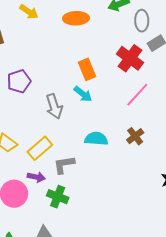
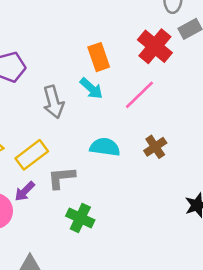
pink line: (137, 95) -> (139, 95), moved
purple arrow: (36, 177) -> (25, 191), turned 120
green cross: (58, 197) -> (80, 218), moved

